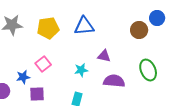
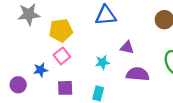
yellow pentagon: (48, 28) -> (61, 30), moved
purple square: (37, 94) -> (65, 88), moved

